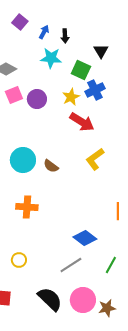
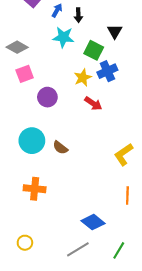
purple circle: (37, 99) -> (47, 97), moved
red arrow: (82, 122) -> (93, 103), size x0.7
yellow L-shape: (95, 159) -> (124, 154), moved

